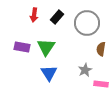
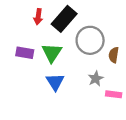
black rectangle: (57, 17) -> (64, 19), size x1.6
gray circle: (87, 23) -> (90, 40), moved

